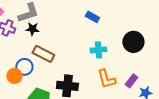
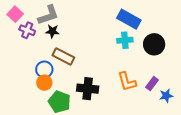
blue rectangle: (92, 17) -> (129, 19), moved, size x1.6
cyan cross: (98, 50) -> (125, 40), moved
orange circle: (14, 76) -> (44, 83), moved

